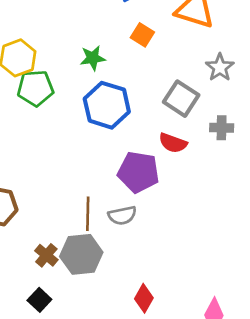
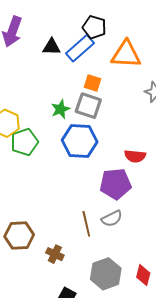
gray square: (181, 99) -> (88, 106), moved
gray hexagon: (81, 254) -> (106, 274), moved
brown cross: (46, 255) -> (55, 254), moved

